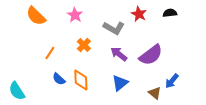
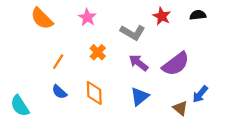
blue semicircle: (59, 79) -> (59, 92), moved

